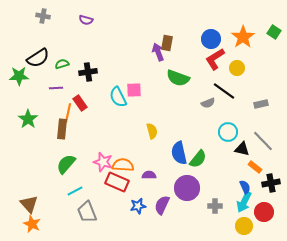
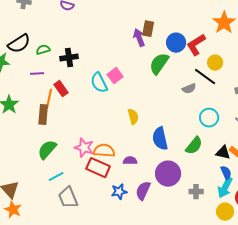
blue circle: (211, 39) -> (176, 43), moved
yellow circle: (237, 68) -> (215, 63), moved
green semicircle: (178, 78) -> (159, 64), turned 105
pink square: (134, 90) -> (115, 76), turned -35
black triangle: (242, 149) -> (223, 153), moved
green semicircle: (198, 159) -> (194, 146), moved

